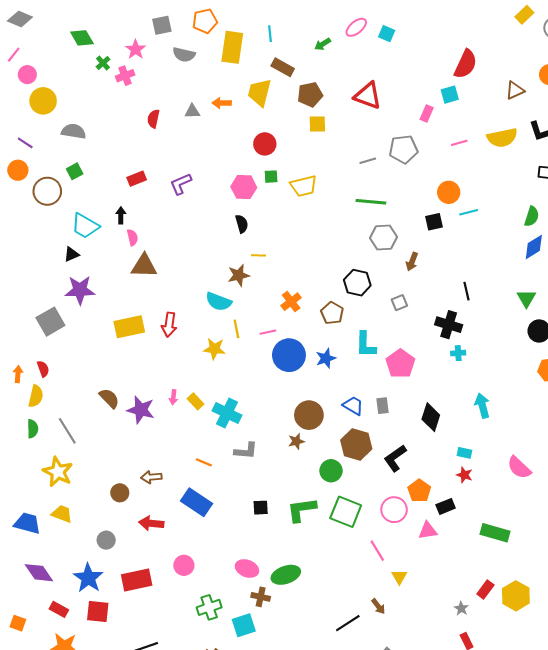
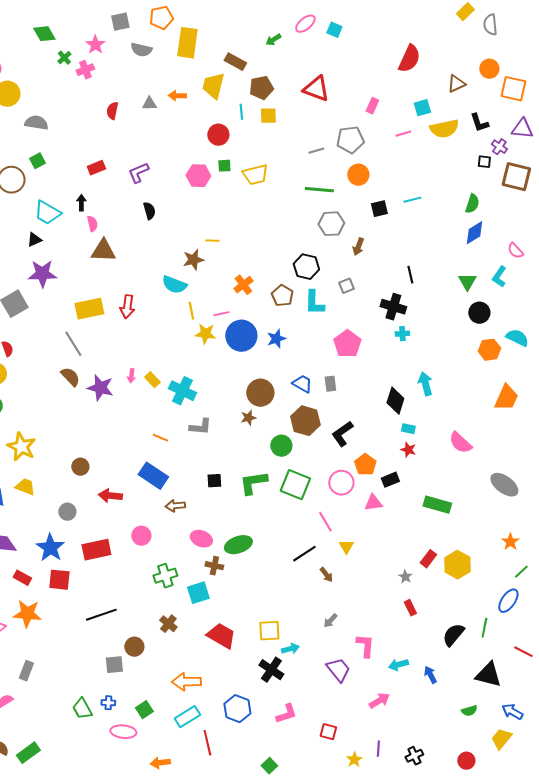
cyan line: (270, 34) -> (241, 112), moved
cyan square: (450, 95) -> (422, 108), moved
orange circle: (449, 192) -> (358, 175), moved
black semicircle: (242, 224) -> (149, 211), moved
cyan L-shape: (366, 345) -> (314, 303), moved
yellow star: (214, 349) -> (205, 334), moved
black diamond: (431, 417) -> (395, 401), moved
gray line: (67, 431) -> (73, 344), moved
brown arrow: (151, 477) -> (175, 506), moved
black line: (348, 623) -> (304, 554), moved

